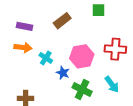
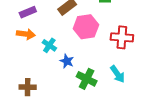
purple rectangle: (25, 26) -> (28, 12), turned -35
pink hexagon: (82, 56) -> (86, 27), moved

